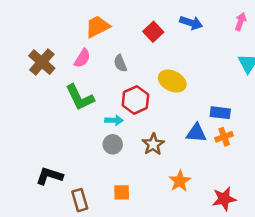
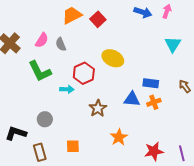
blue arrow: (191, 23) -> (143, 12), moved
orange trapezoid: (97, 27) -> (72, 15), moved
gray semicircle: (120, 63) -> (61, 44), moved
gray circle: (113, 144) -> (45, 119), moved

